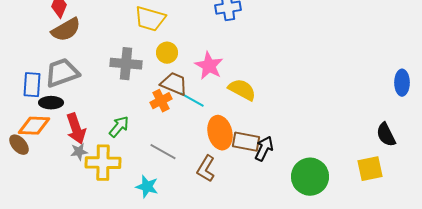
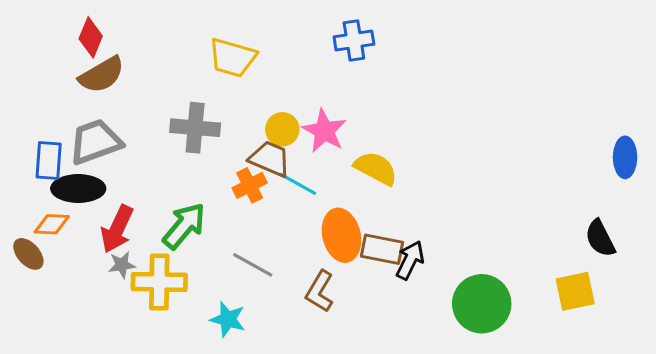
yellow circle: (167, 53) -> (282, 129), moved
black ellipse: (51, 103) -> (78, 188), size x1.4
orange diamond: (34, 126) -> (52, 224), size x0.7
green arrow: (119, 127) -> (184, 226), size x1.4
red arrow: (76, 129) -> (117, 229), turned 44

